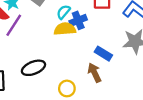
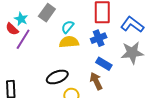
blue cross: (78, 20) -> (99, 38), moved
black ellipse: (33, 68) -> (57, 77), moved

